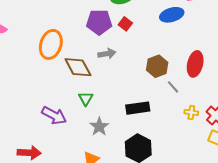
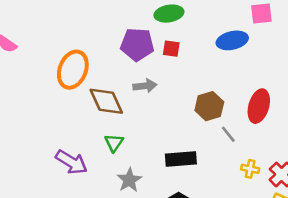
red square: (125, 24) -> (171, 49), turned -32

